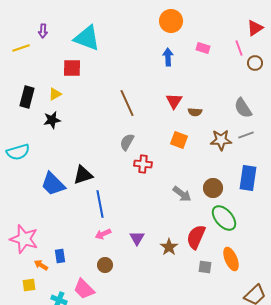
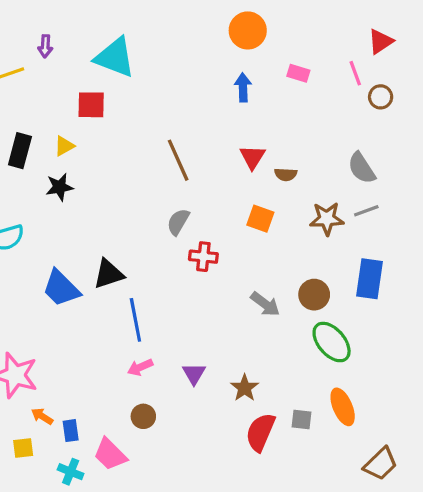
red semicircle: (196, 237) -> (260, 432), moved
blue rectangle: (60, 256) -> (71, 431), moved

